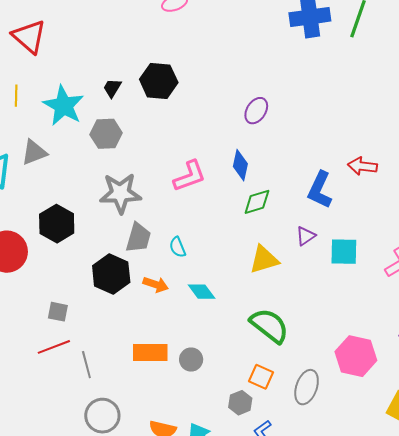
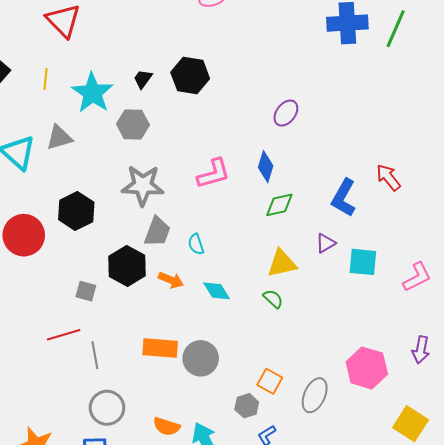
red arrow: (362, 166) -> (388, 177), turned 40
gray square: (58, 312) -> (86, 291), moved
green semicircle: (269, 326) -> (273, 299), moved, size x0.5
gray circle: (191, 360) -> (201, 358), size x1.5

